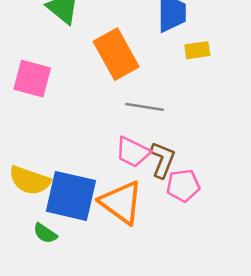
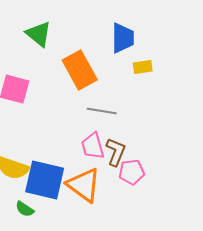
pink trapezoid: (133, 152) -> (93, 146), turned 48

